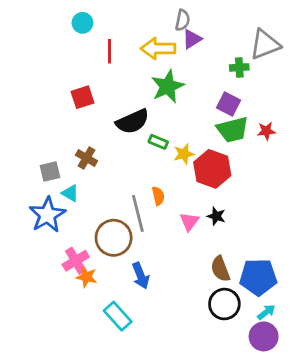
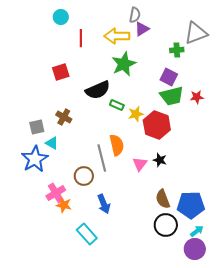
orange semicircle: (158, 196) -> (117, 145), size x1.5
brown circle: (114, 238) -> (84, 176), size x0.7

